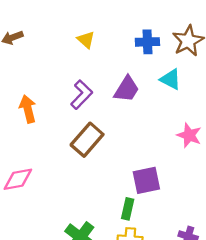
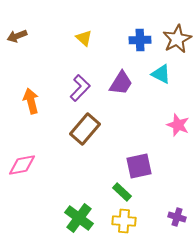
green rectangle: (128, 209) -> (122, 192), turned -60

